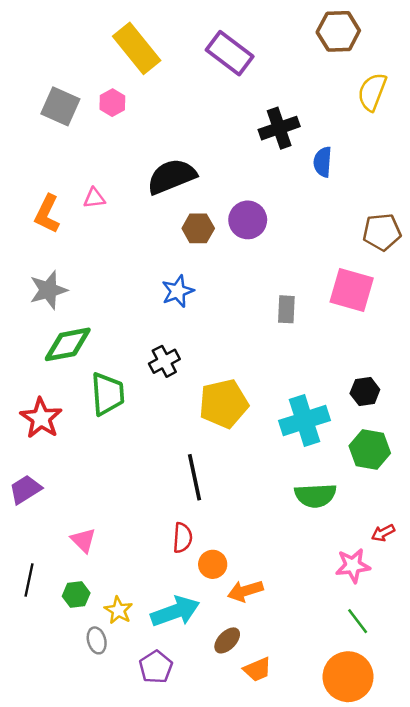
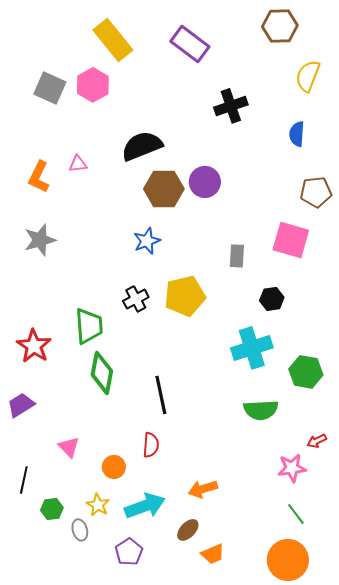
pink hexagon: (112, 103) -> (93, 85), size x1.5
blue semicircle: (323, 162) -> (297, 134), moved
brown hexagon: (198, 228) -> (164, 189), size x1.5
green diamond: (68, 344) -> (102, 373), moved, turned -69
black hexagon: (365, 392) -> (272, 299), moved
yellow pentagon: (224, 404) -> (185, 296), moved
orange circle: (213, 564) -> (114, 467), moved
green hexagon: (76, 595) -> (52, 509), moved

